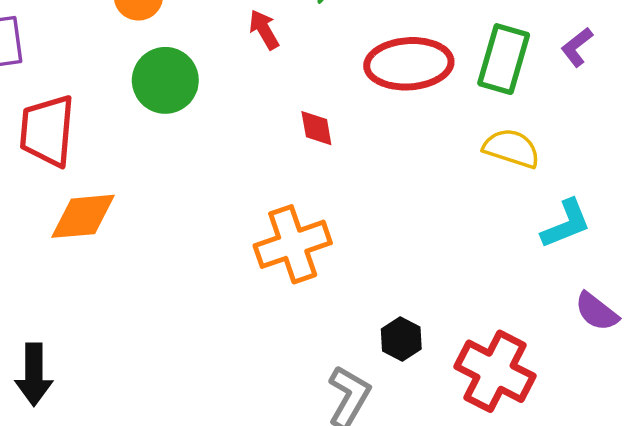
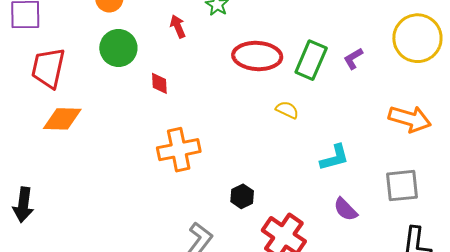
red diamond: (316, 128) -> (159, 83), moved
yellow semicircle: (511, 148) -> (287, 110), moved, size x0.7
black hexagon: (401, 339) -> (242, 196), moved

